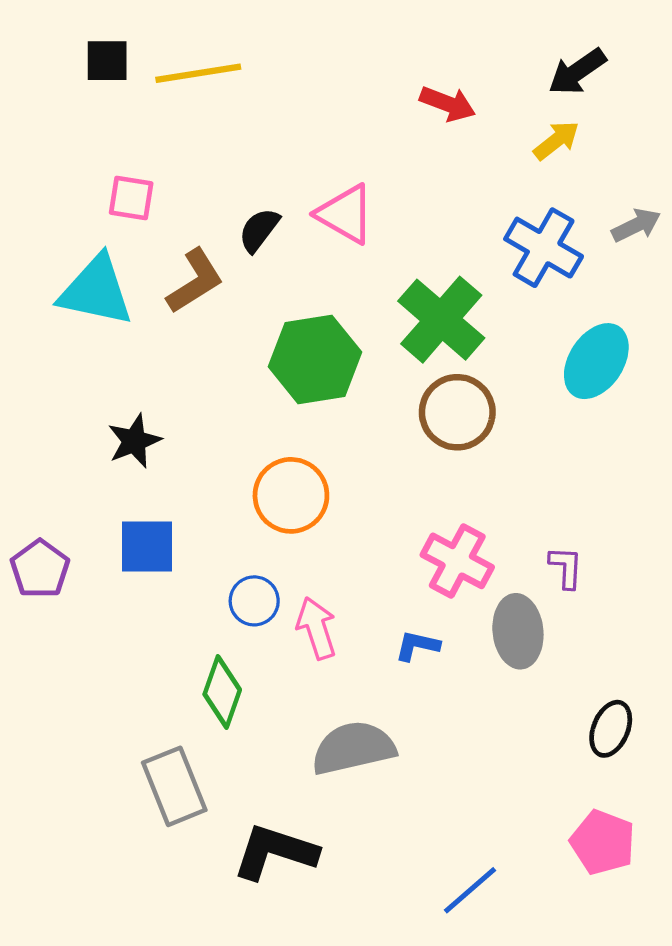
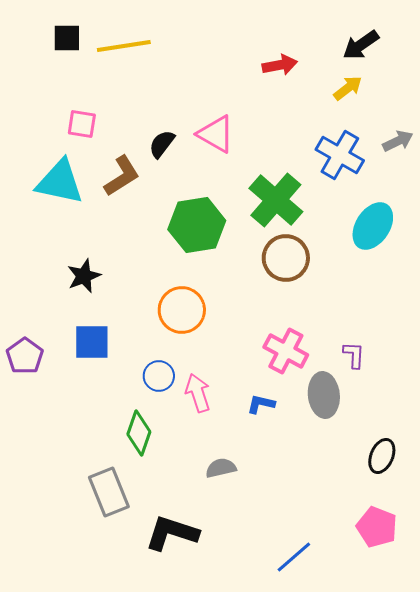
red arrow: (448, 104) -> (280, 65), turned -32
gray semicircle: (353, 748) -> (221, 468), size x0.6

